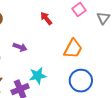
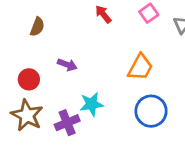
red arrow: (46, 18) -> (103, 14), moved

